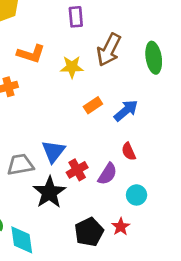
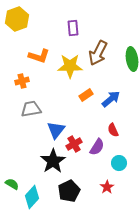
yellow star: (72, 67) -> (70, 66), size x1.4
gray trapezoid: (20, 165) -> (31, 109), moved
black pentagon: (89, 232) -> (69, 191), moved
cyan diamond: (22, 240) -> (32, 197), turned 50

